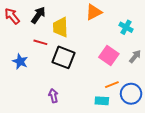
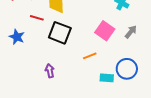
orange line: (112, 85) -> (90, 56), moved
cyan rectangle: (102, 101) -> (107, 78), moved

